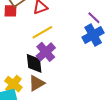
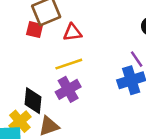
black diamond: (34, 63) -> (33, 101), moved

